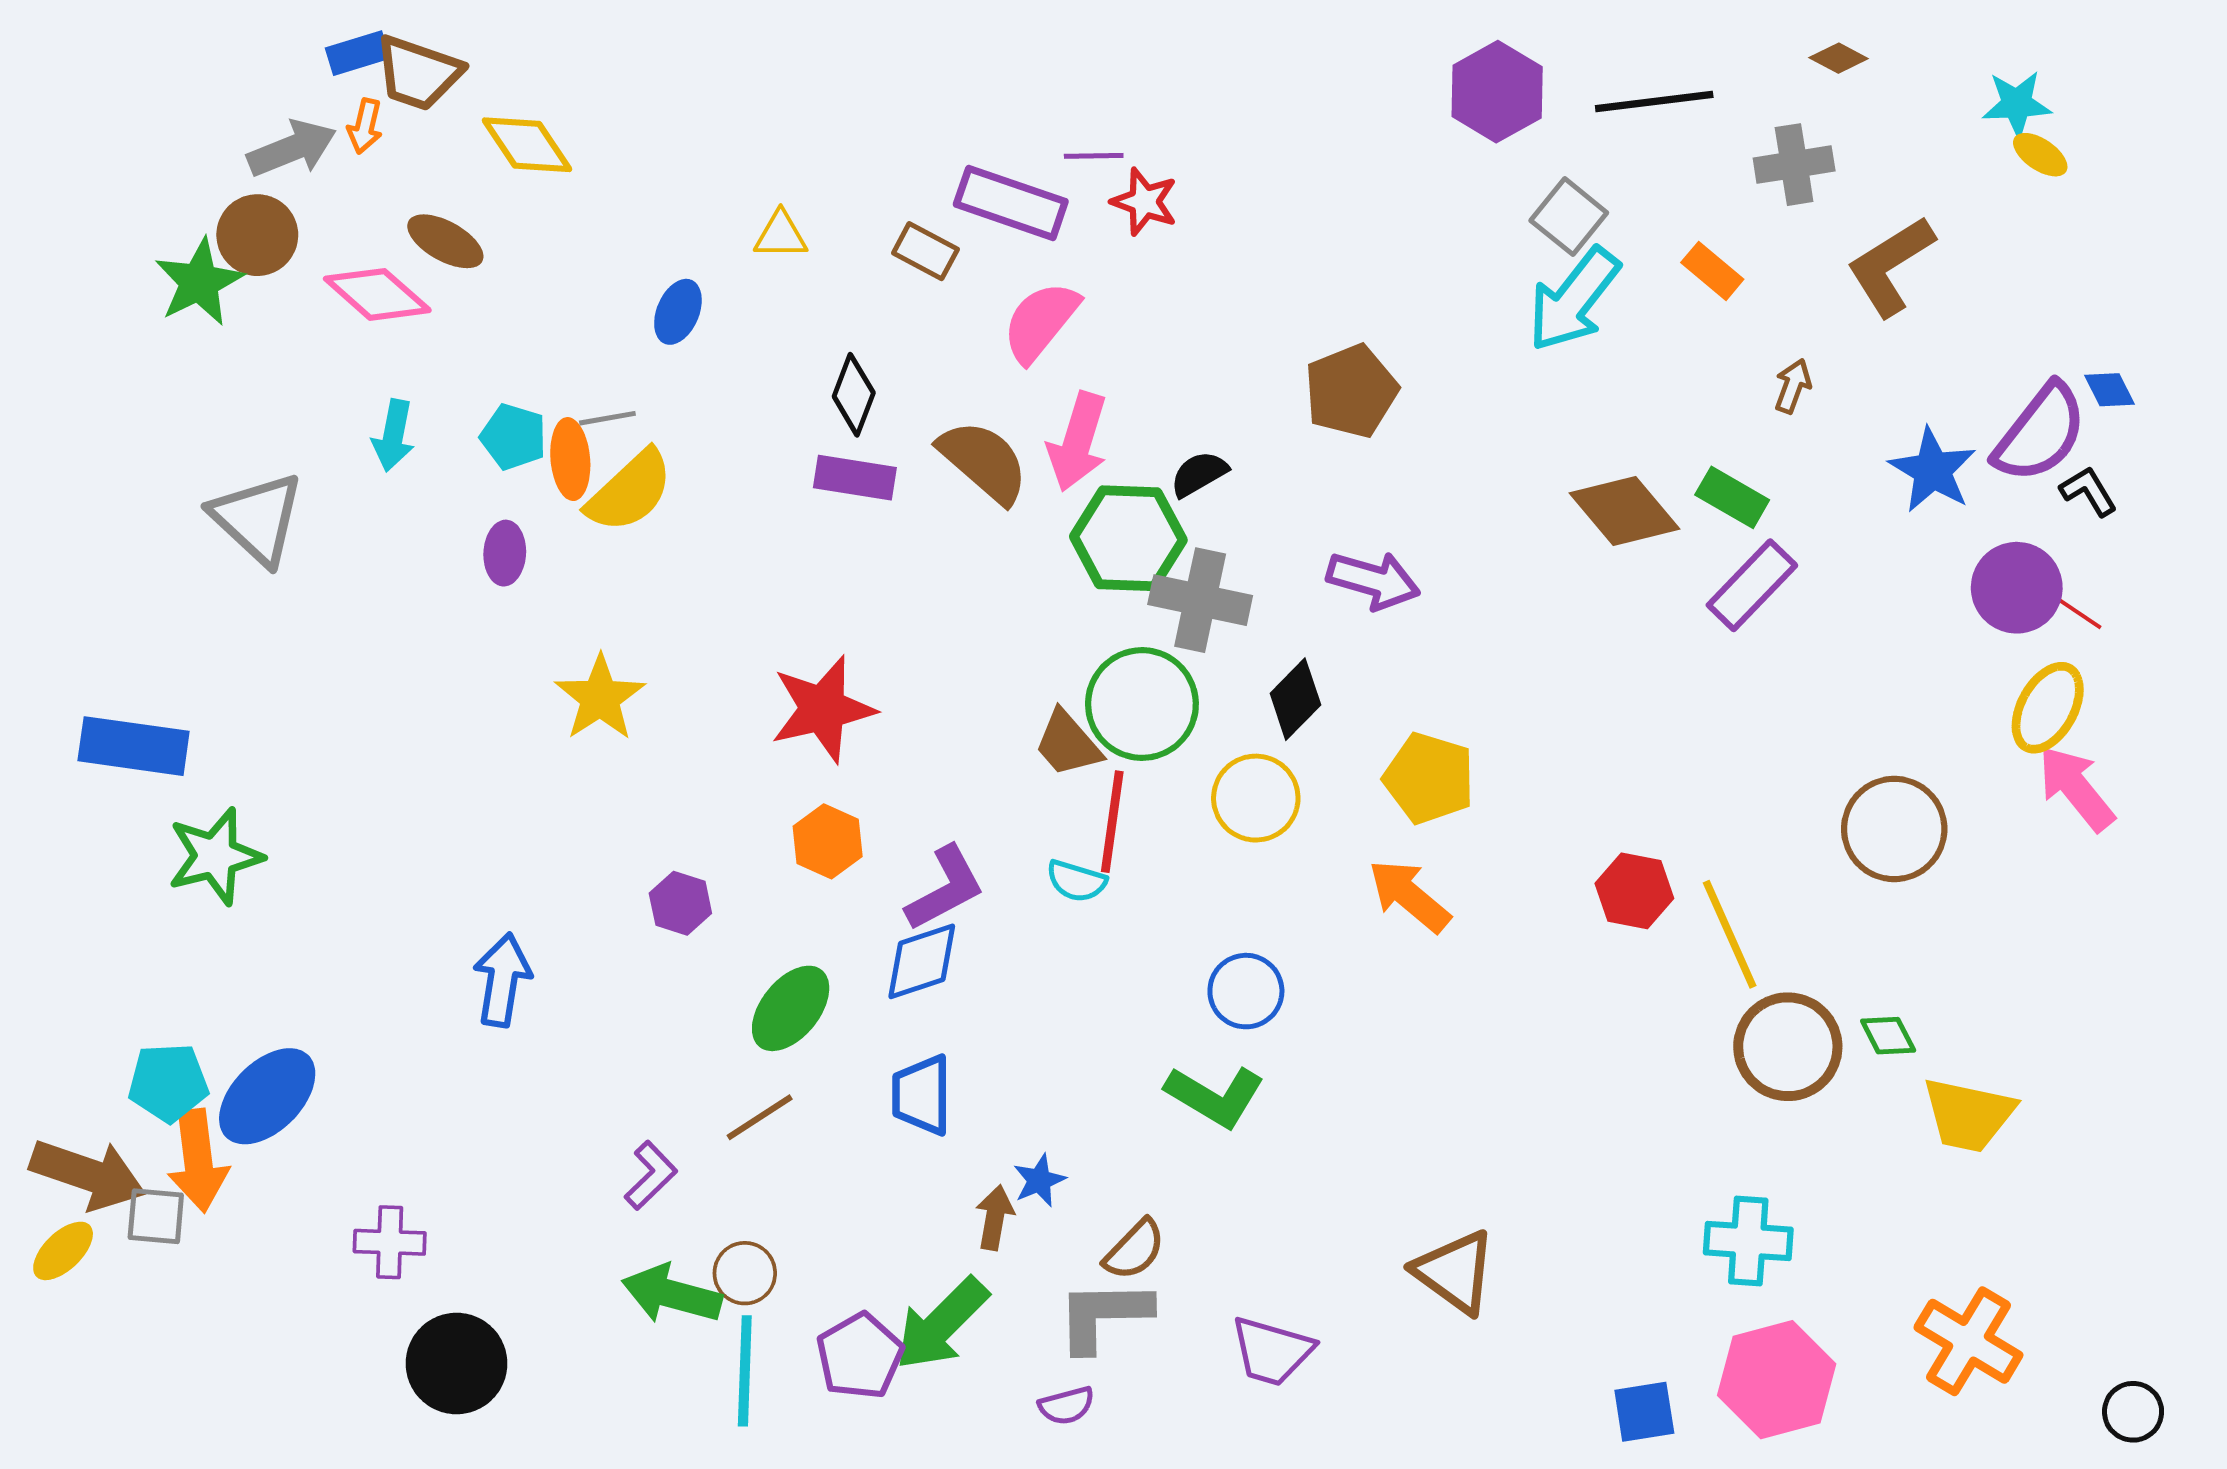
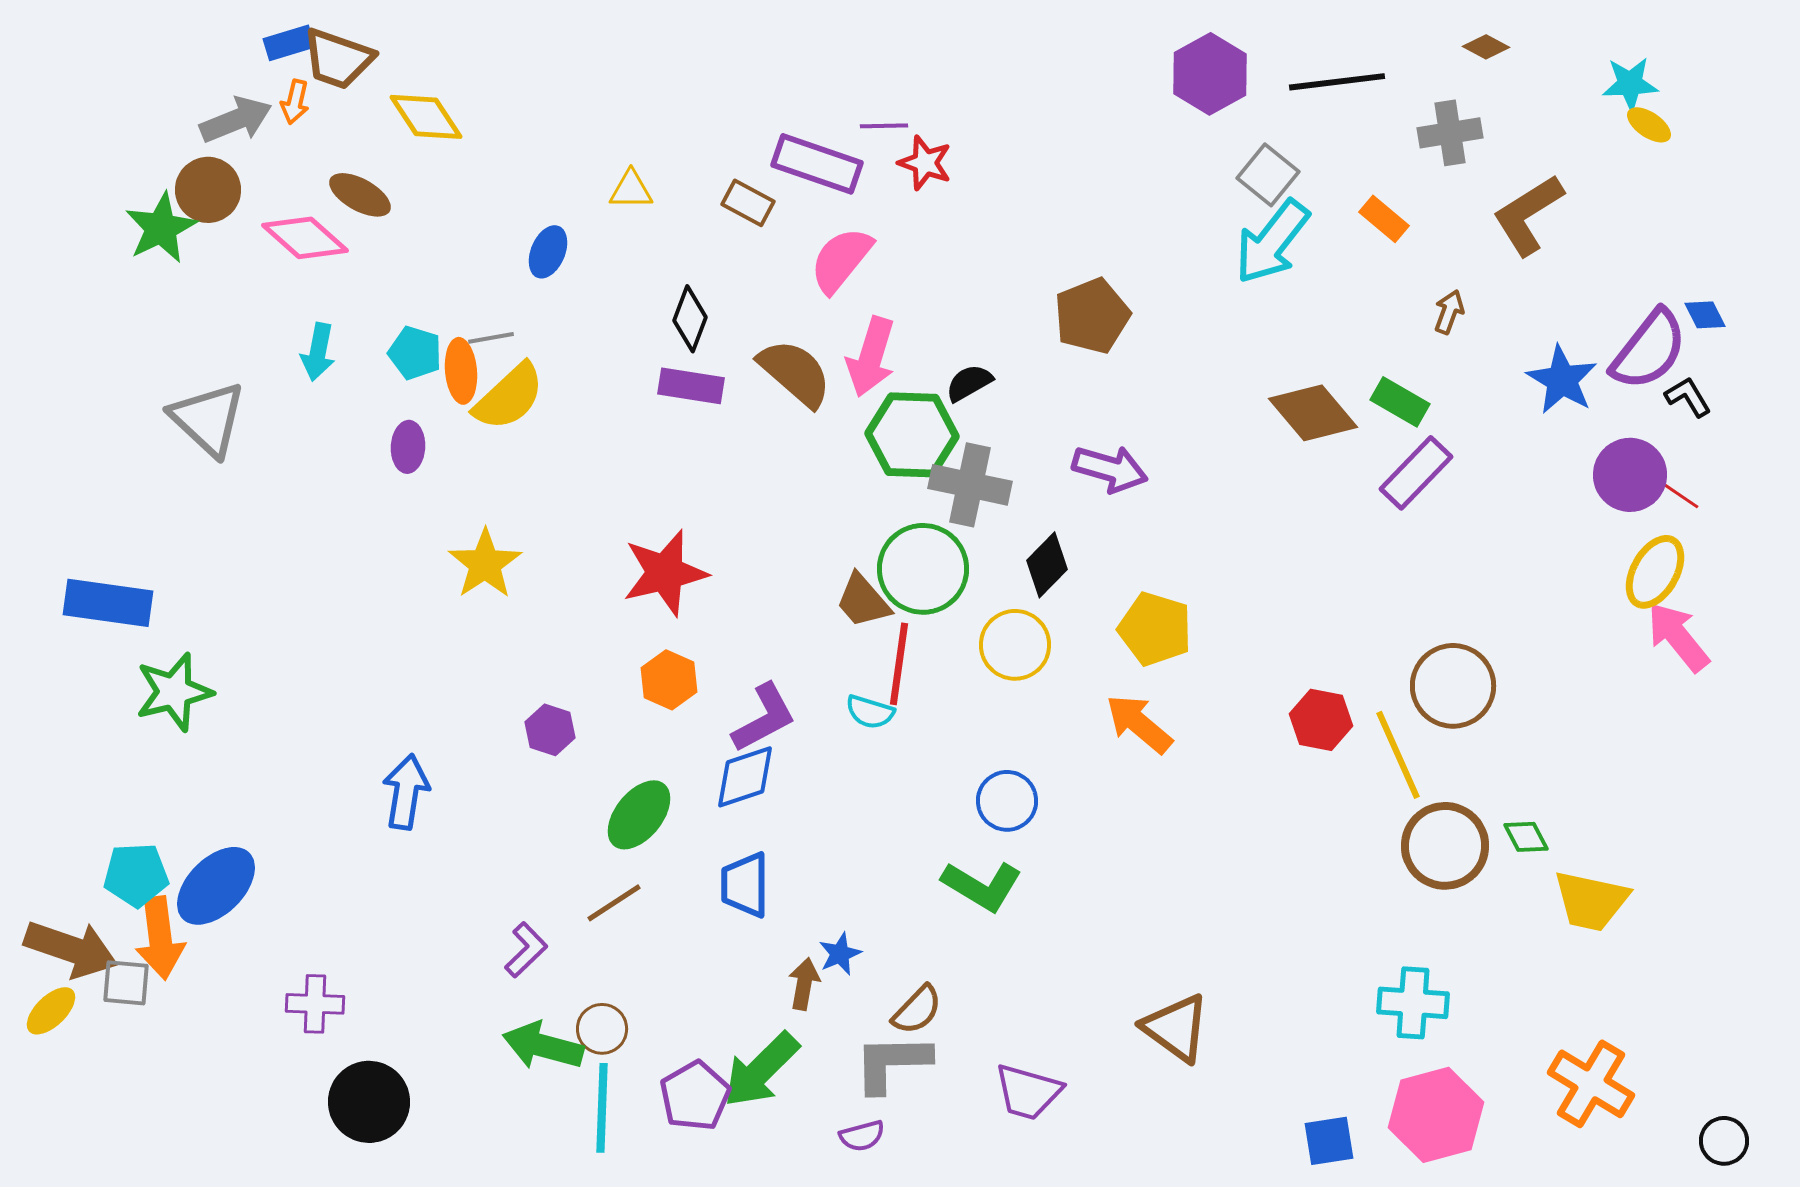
brown circle: (1894, 829) -> (1453, 686), moved

